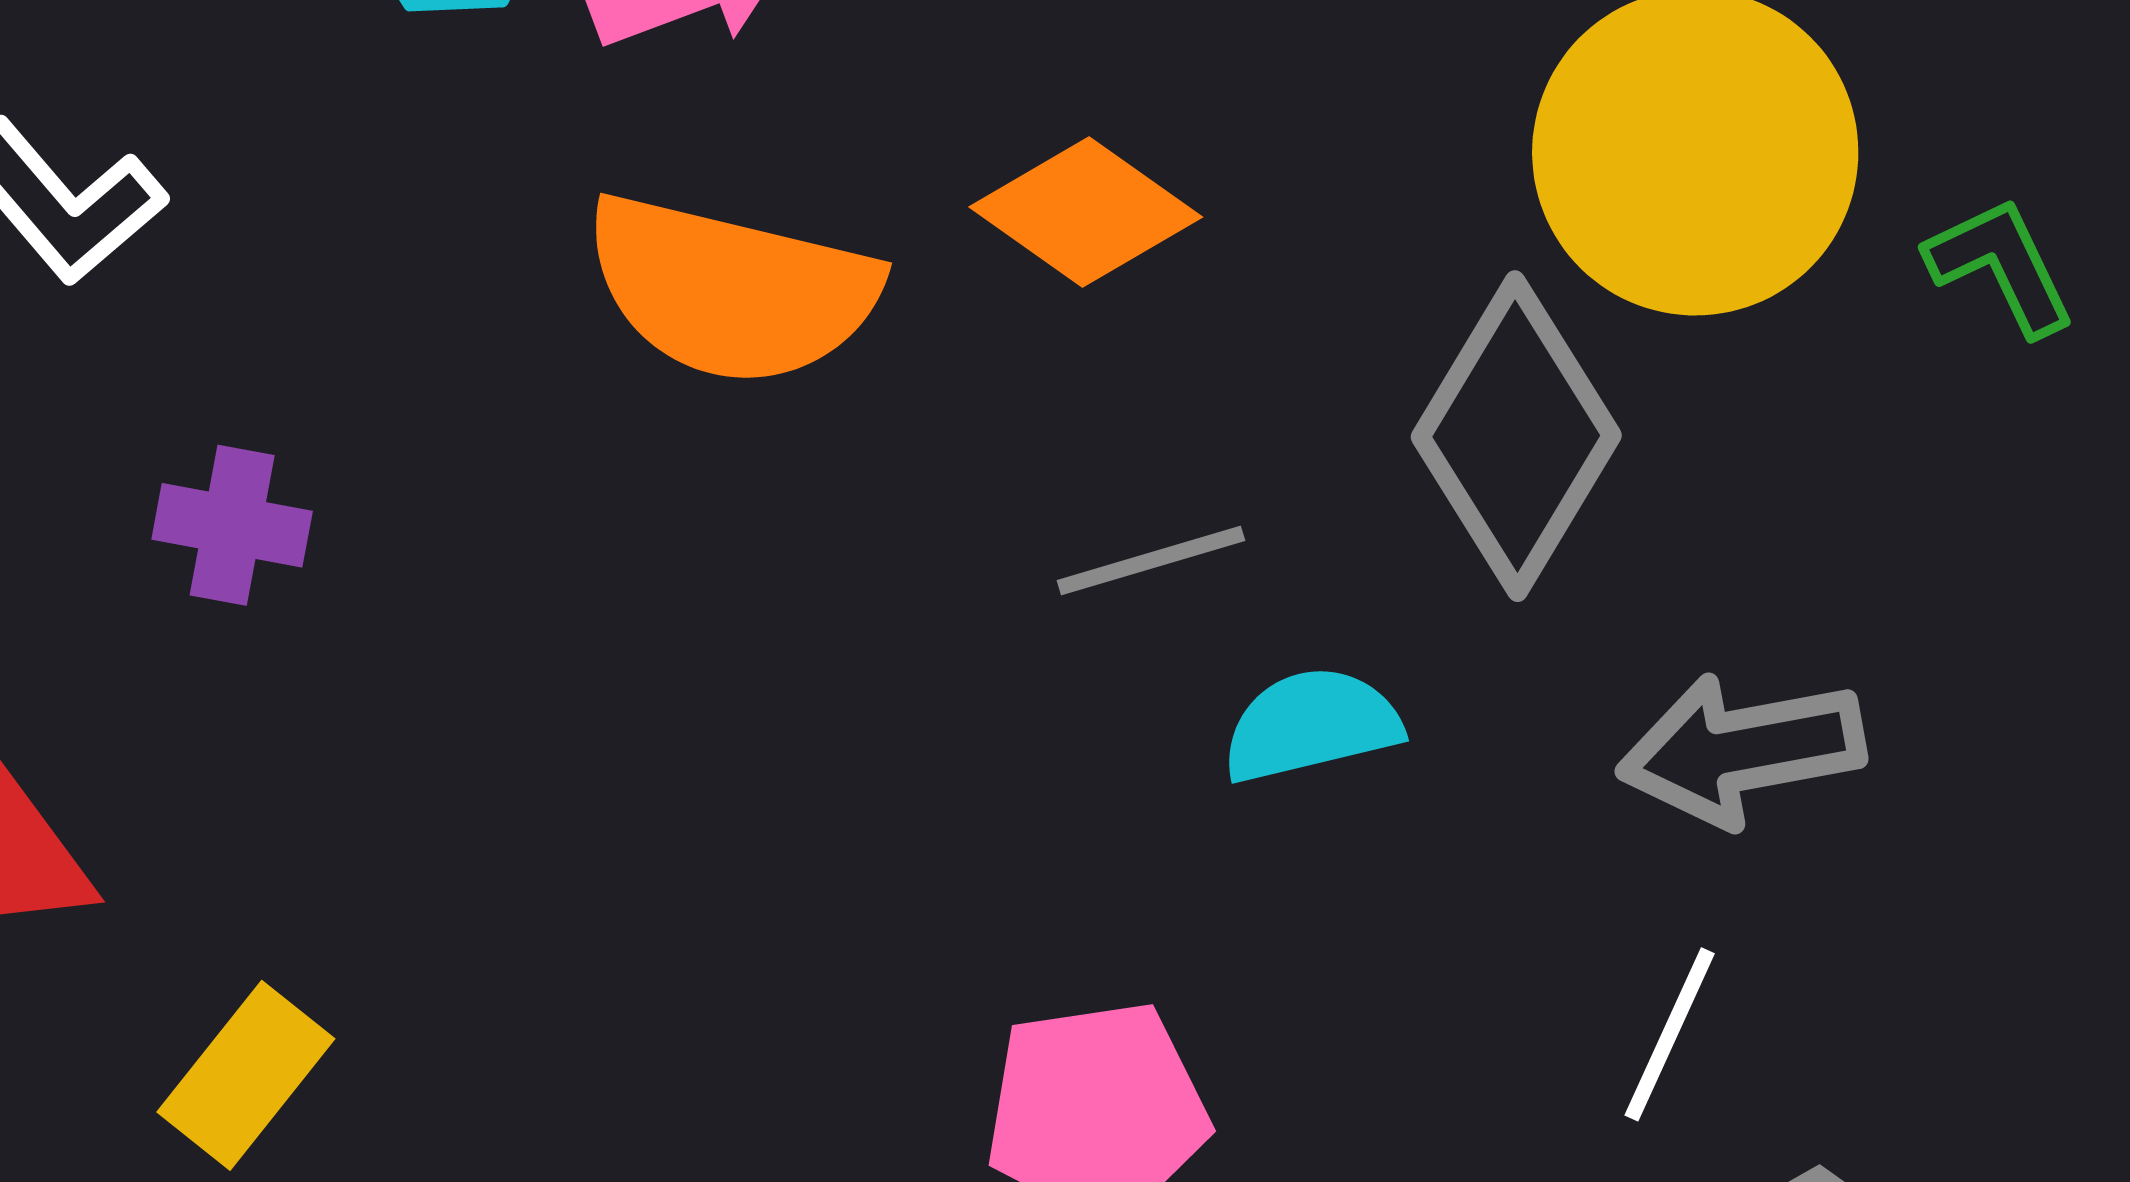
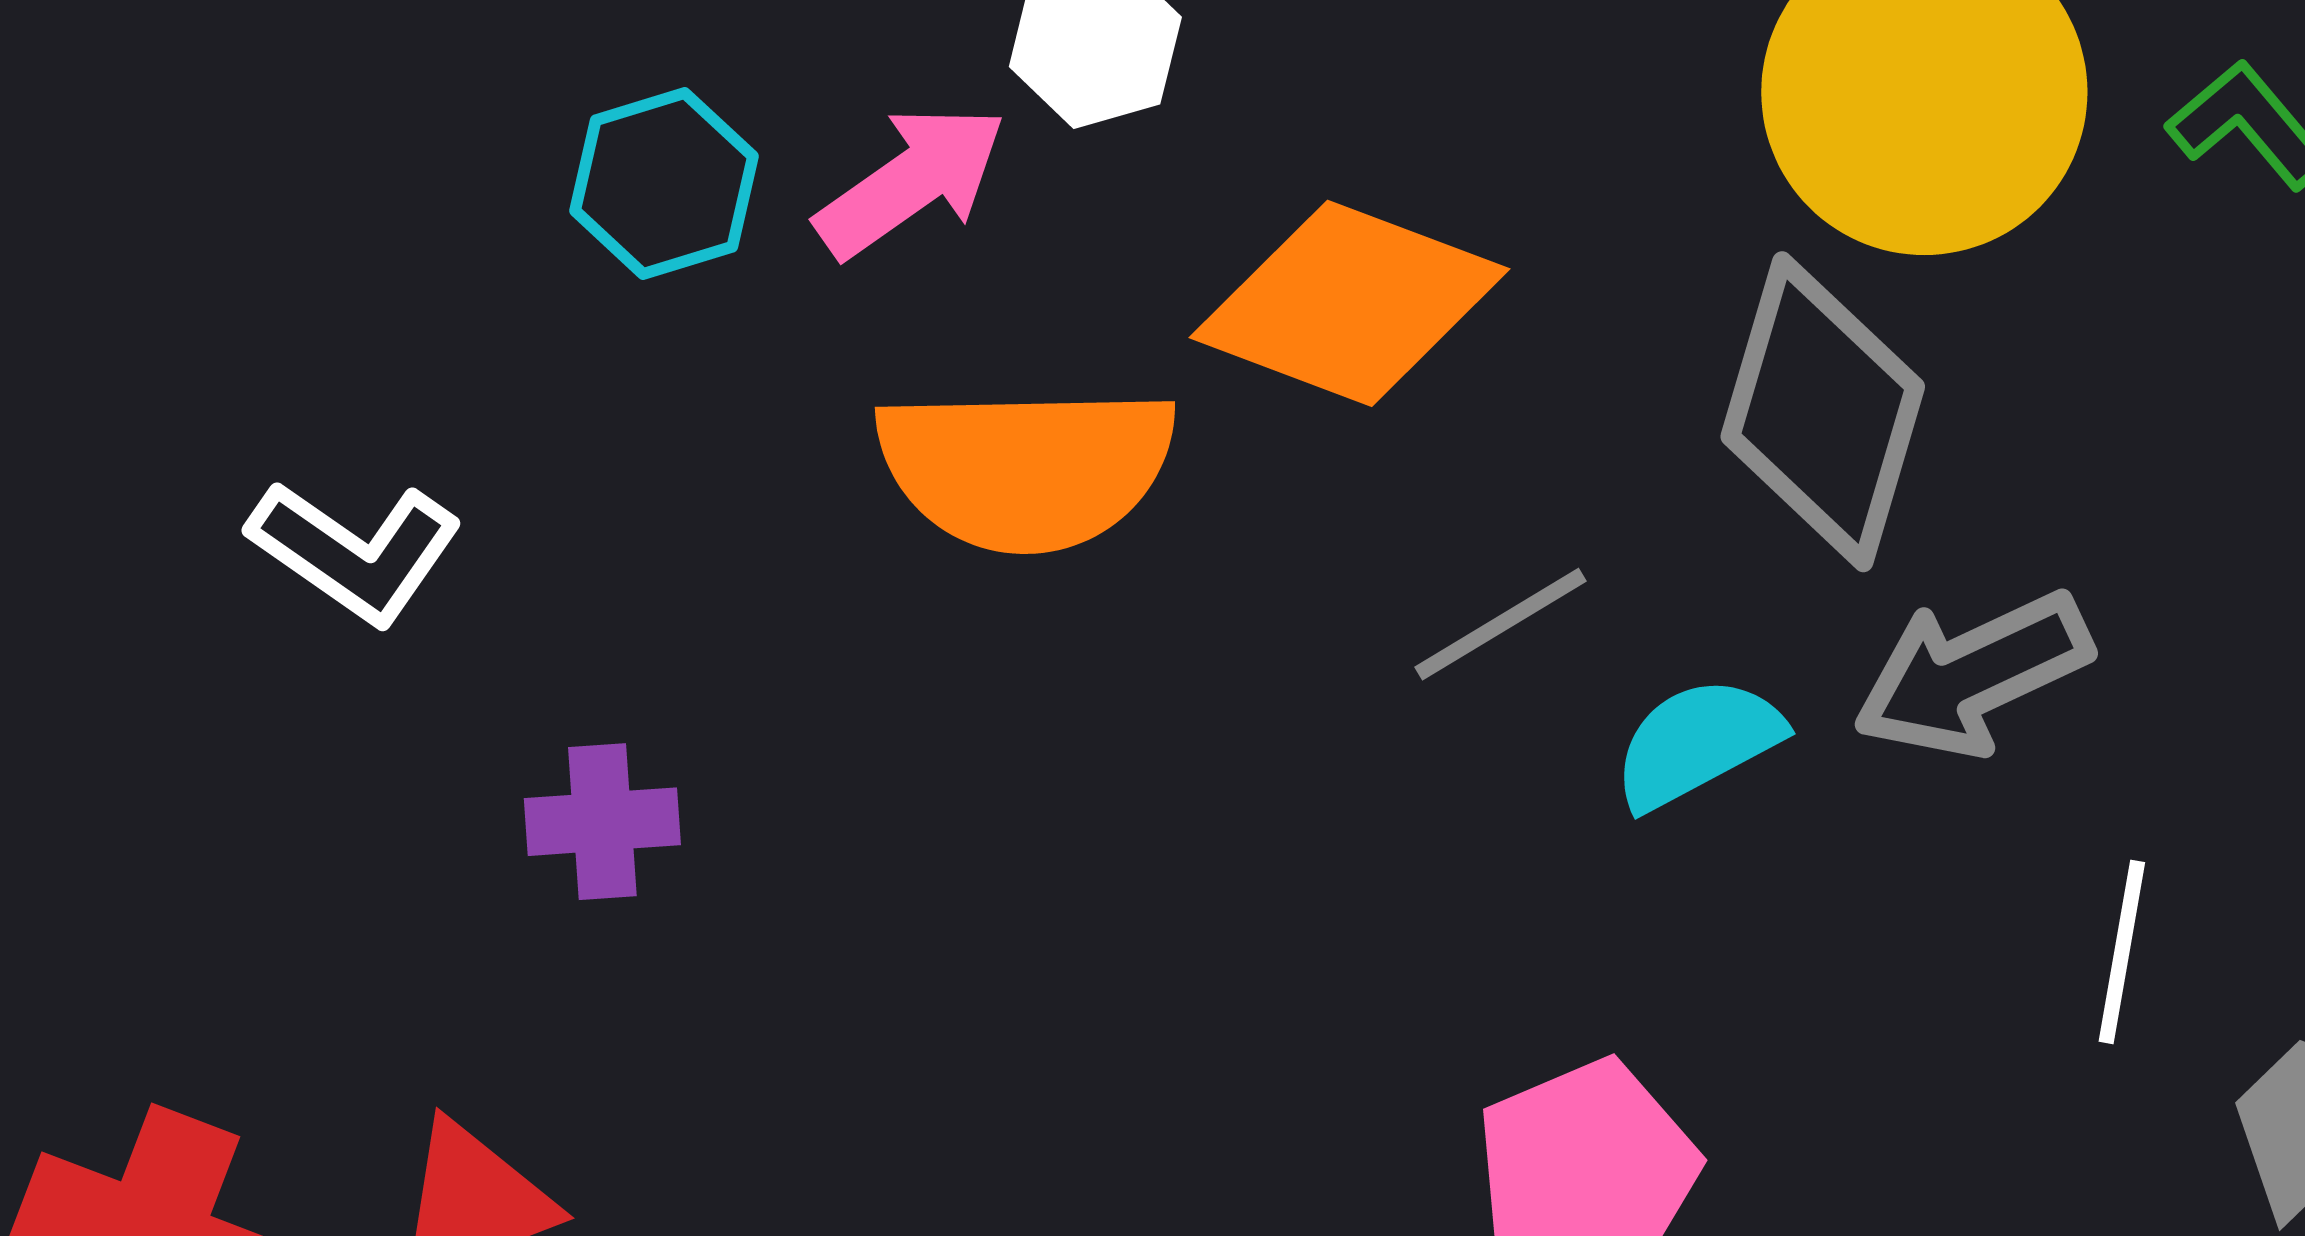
orange diamond: (1086, 212) -> (1350, 303), size x1.4
gray arrow: (1741, 750) -> (1972, 674), moved

